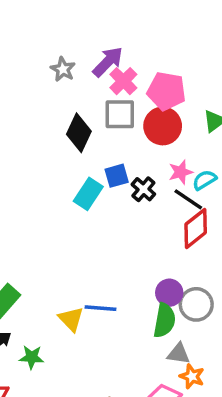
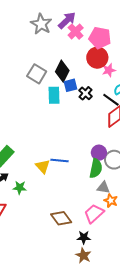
gray star: (63, 69) -> (41, 24), size x1.5
gray square: (120, 114) -> (37, 74), moved, turned 30
black diamond: (79, 133) -> (62, 71), moved
pink star: (181, 172) -> (109, 70), moved
cyan rectangle: (88, 194) -> (54, 95), turned -36

